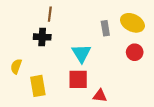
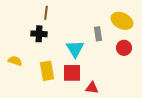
gray rectangle: (105, 28) -> (98, 34), moved
yellow semicircle: (16, 66) -> (15, 61), turned 88
yellow rectangle: (38, 86) -> (47, 71), moved

